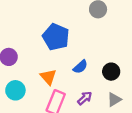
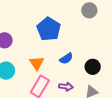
purple arrow: (85, 98) -> (66, 87), turned 40

